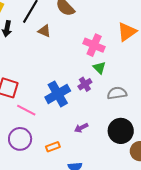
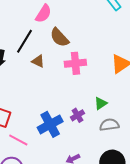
pink cross: (94, 45) -> (75, 63), moved, turned -30
green triangle: (99, 68) -> (101, 103), moved, turned 40

